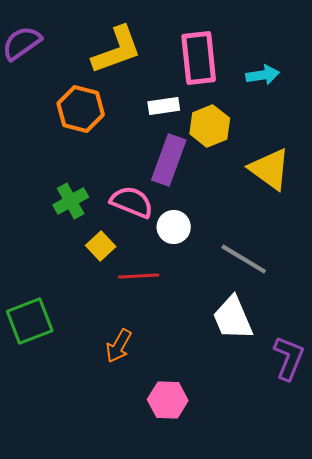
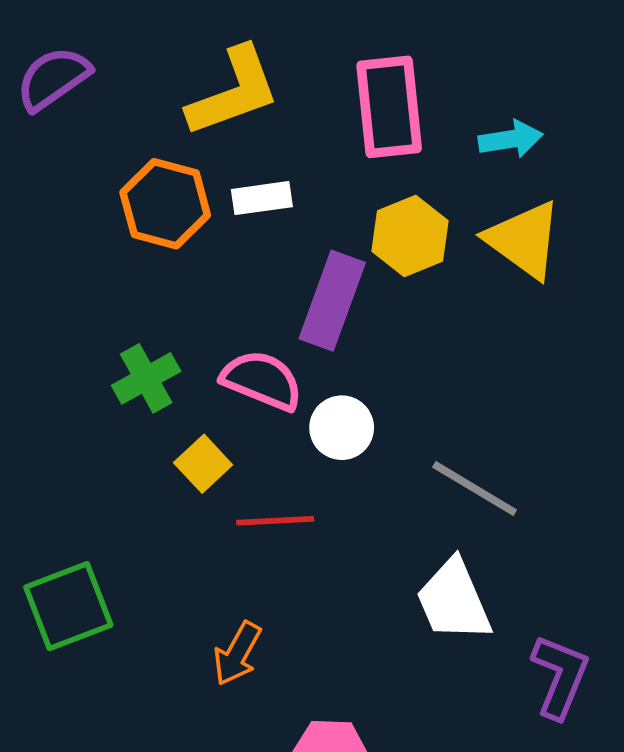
white rectangle: (164, 106) -> (262, 198), moved
yellow triangle: (270, 169) -> (524, 240), moved

